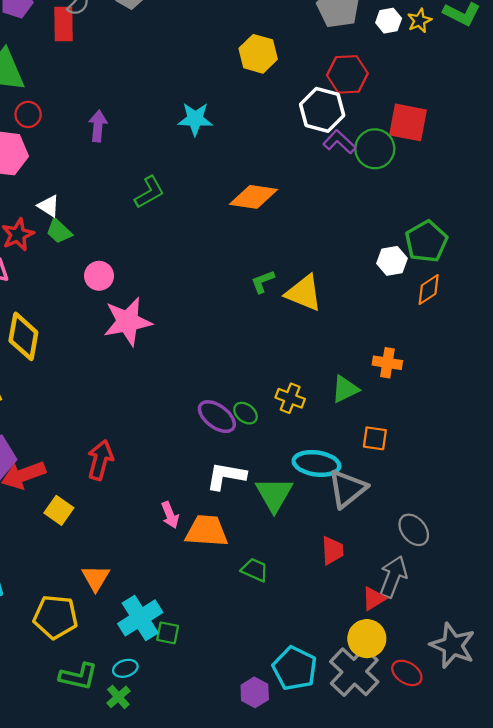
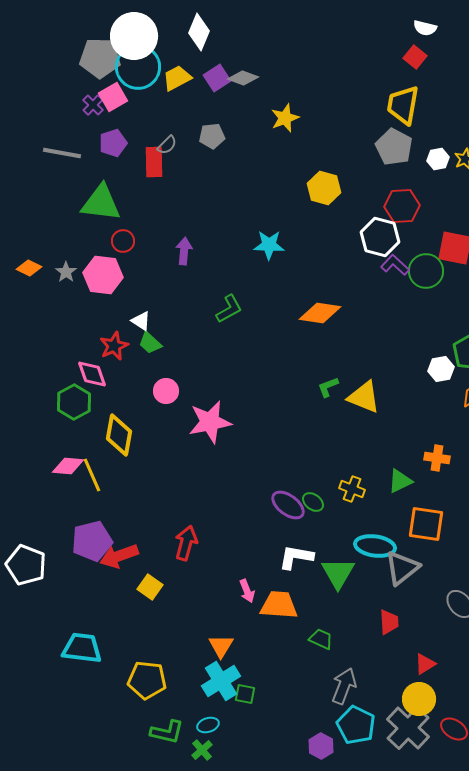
pink circle: (99, 276) -> (166, 391), moved
orange square: (375, 438) -> (426, 524), size x1.6
gray arrow: (393, 577) -> (344, 686), moved
orange triangle: (96, 578) -> (221, 646), moved

